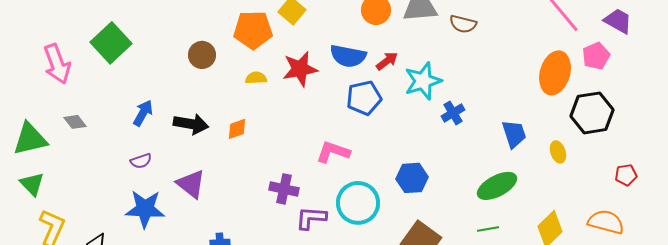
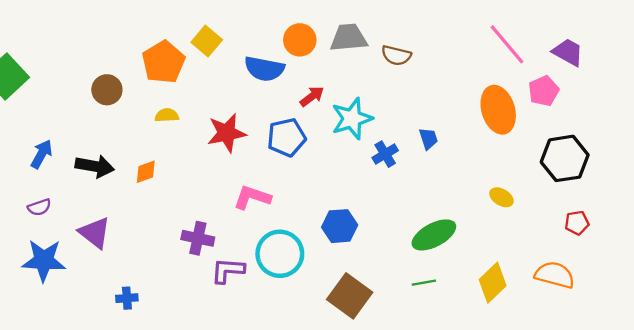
orange pentagon: (253, 30) -> (163, 62), turned -30
blue semicircle: (348, 56) -> (264, 69), moved
red star: (300, 69) -> (227, 133), moved
orange ellipse: (555, 73) -> (498, 110), turned -33
black hexagon: (592, 113) -> (565, 158), moved
blue trapezoid: (514, 134) -> (428, 139), moved, size x0.7
yellow ellipse: (558, 152) -> (501, 197), turned -40

